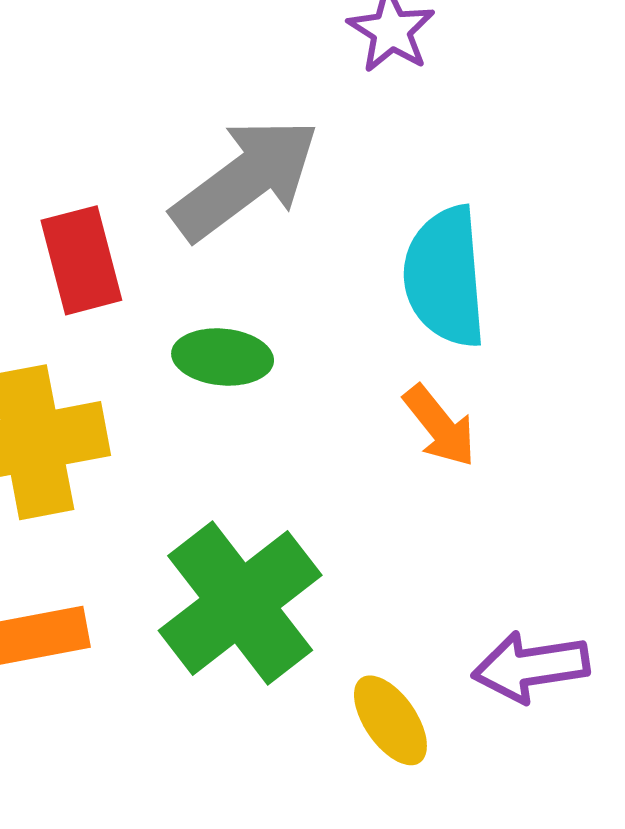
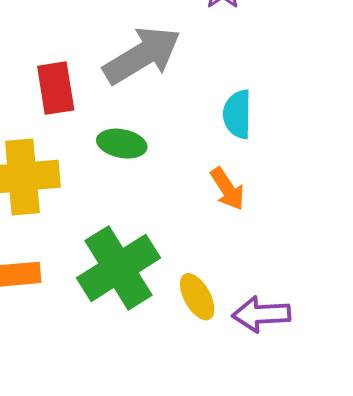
cyan semicircle: (445, 277) -> (237, 114), size x0.7
yellow ellipse: (390, 720) -> (197, 297), moved

